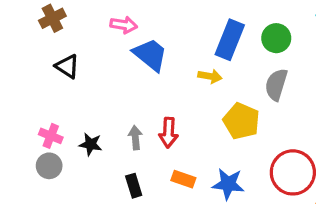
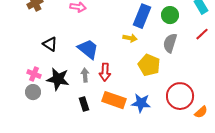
blue trapezoid: (150, 55) -> (88, 49), moved
black triangle: (67, 66) -> (50, 44), moved
black star: (91, 144) -> (58, 79), size x1.6
orange rectangle: (183, 179) -> (114, 100), size x1.6

